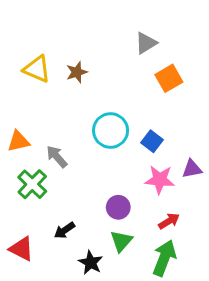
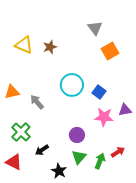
gray triangle: (146, 43) -> (95, 28), turned -35
green cross: (32, 184) -> (21, 132), moved
red arrow: (169, 221) -> (118, 152), moved
green arrow: (164, 258) -> (100, 161), moved, size x0.7

